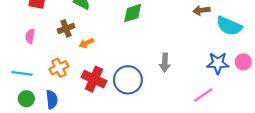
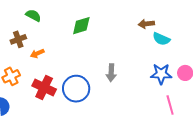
cyan semicircle: (229, 26) -> (161, 39), moved, size x0.7
pink line: (203, 95) -> (170, 105), moved, turned -72

